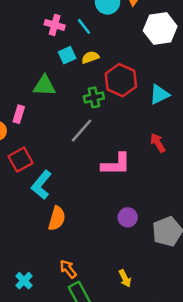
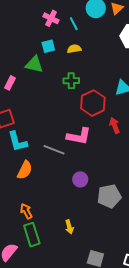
cyan square: (67, 55) -> (48, 46), moved
red hexagon: (121, 80) -> (93, 103), moved
gray line: (82, 131) -> (54, 150), moved, turned 60
cyan L-shape: (41, 185) -> (17, 142), turned -65

